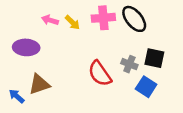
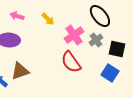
pink cross: (103, 18) -> (74, 35), moved, turned -30
pink arrow: (50, 20) -> (17, 16), moved
gray cross: (129, 64) -> (96, 40), moved, turned 32

